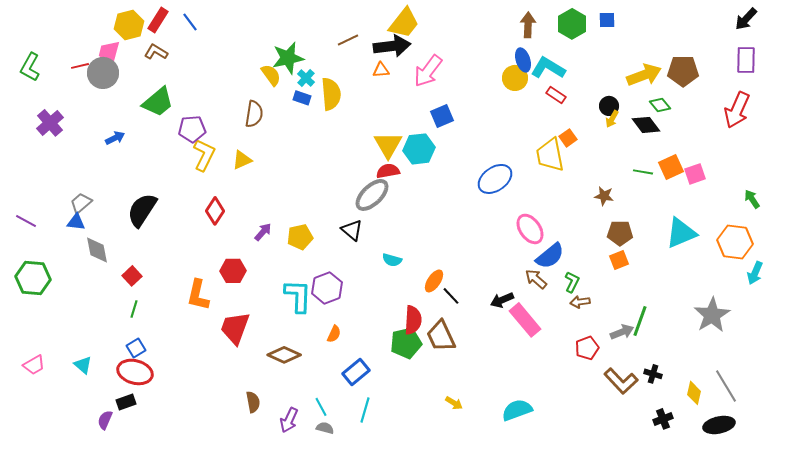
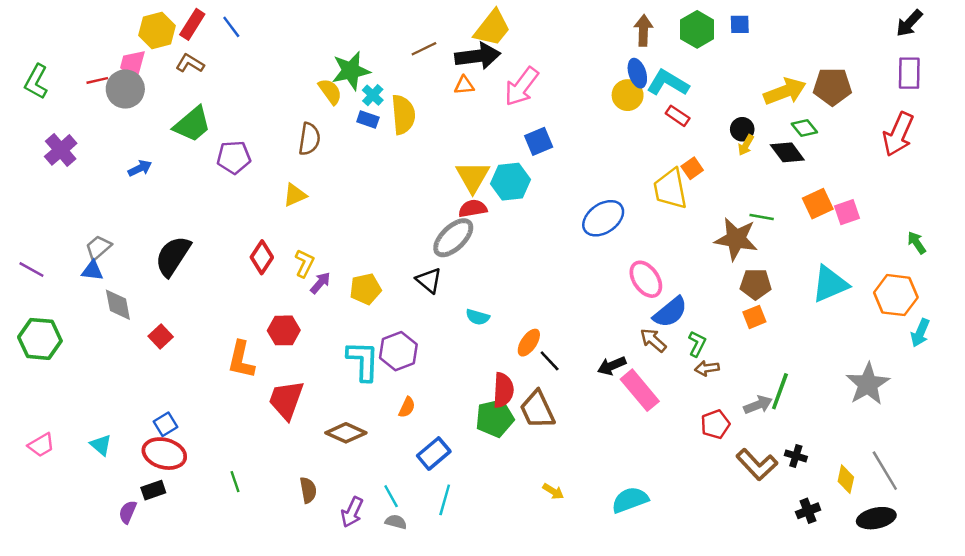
yellow L-shape: (204, 155) -> (304, 263), moved, size x0.7
green line: (643, 172) -> (762, 217), moved
brown star: (604, 196) -> (736, 239), size x1.8
green line: (134, 309) -> (235, 482), moved, turned -36

